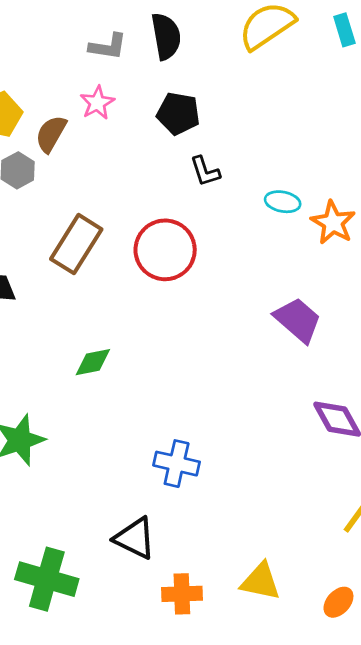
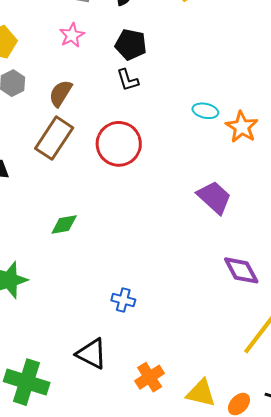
brown semicircle: (51, 134) -> (61, 93), moved
black L-shape: (205, 171) -> (128, 80), moved
blue cross: (177, 464) -> (123, 300), size x0.7
yellow triangle: (261, 581) -> (201, 393), moved
orange cross: (182, 594) -> (150, 377), moved, turned -32

